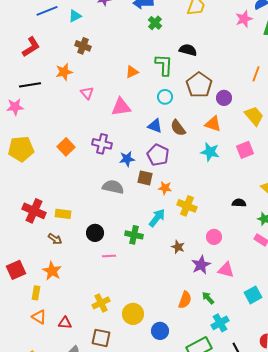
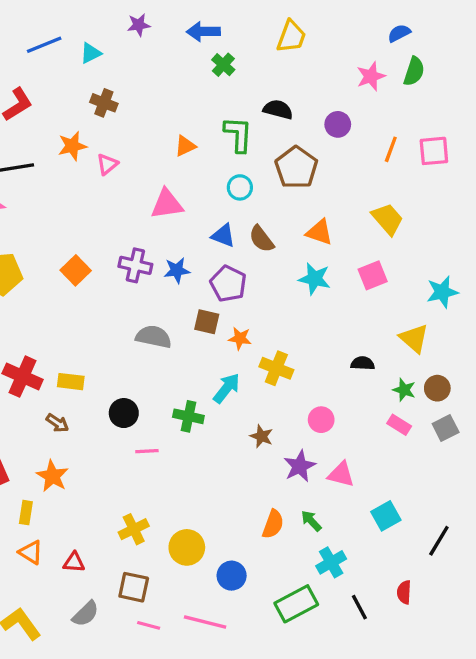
pink star: (244, 19) -> (371, 76), moved
pink triangle: (87, 93) -> (107, 164), moved, turned 32
purple circle: (224, 98) -> (338, 124), moved
blue star: (127, 159) -> (177, 270), moved

